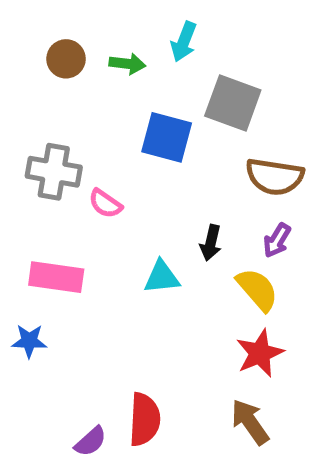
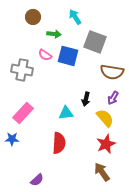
cyan arrow: (184, 42) -> (75, 17), turned 126
brown circle: (66, 59) -> (33, 17), moved
green arrow: (127, 64) -> (54, 34), moved
pink semicircle: (105, 204) -> (45, 55), moved
pink rectangle: (56, 277) -> (23, 113), turned -55
red semicircle: (145, 419) -> (59, 143), moved

